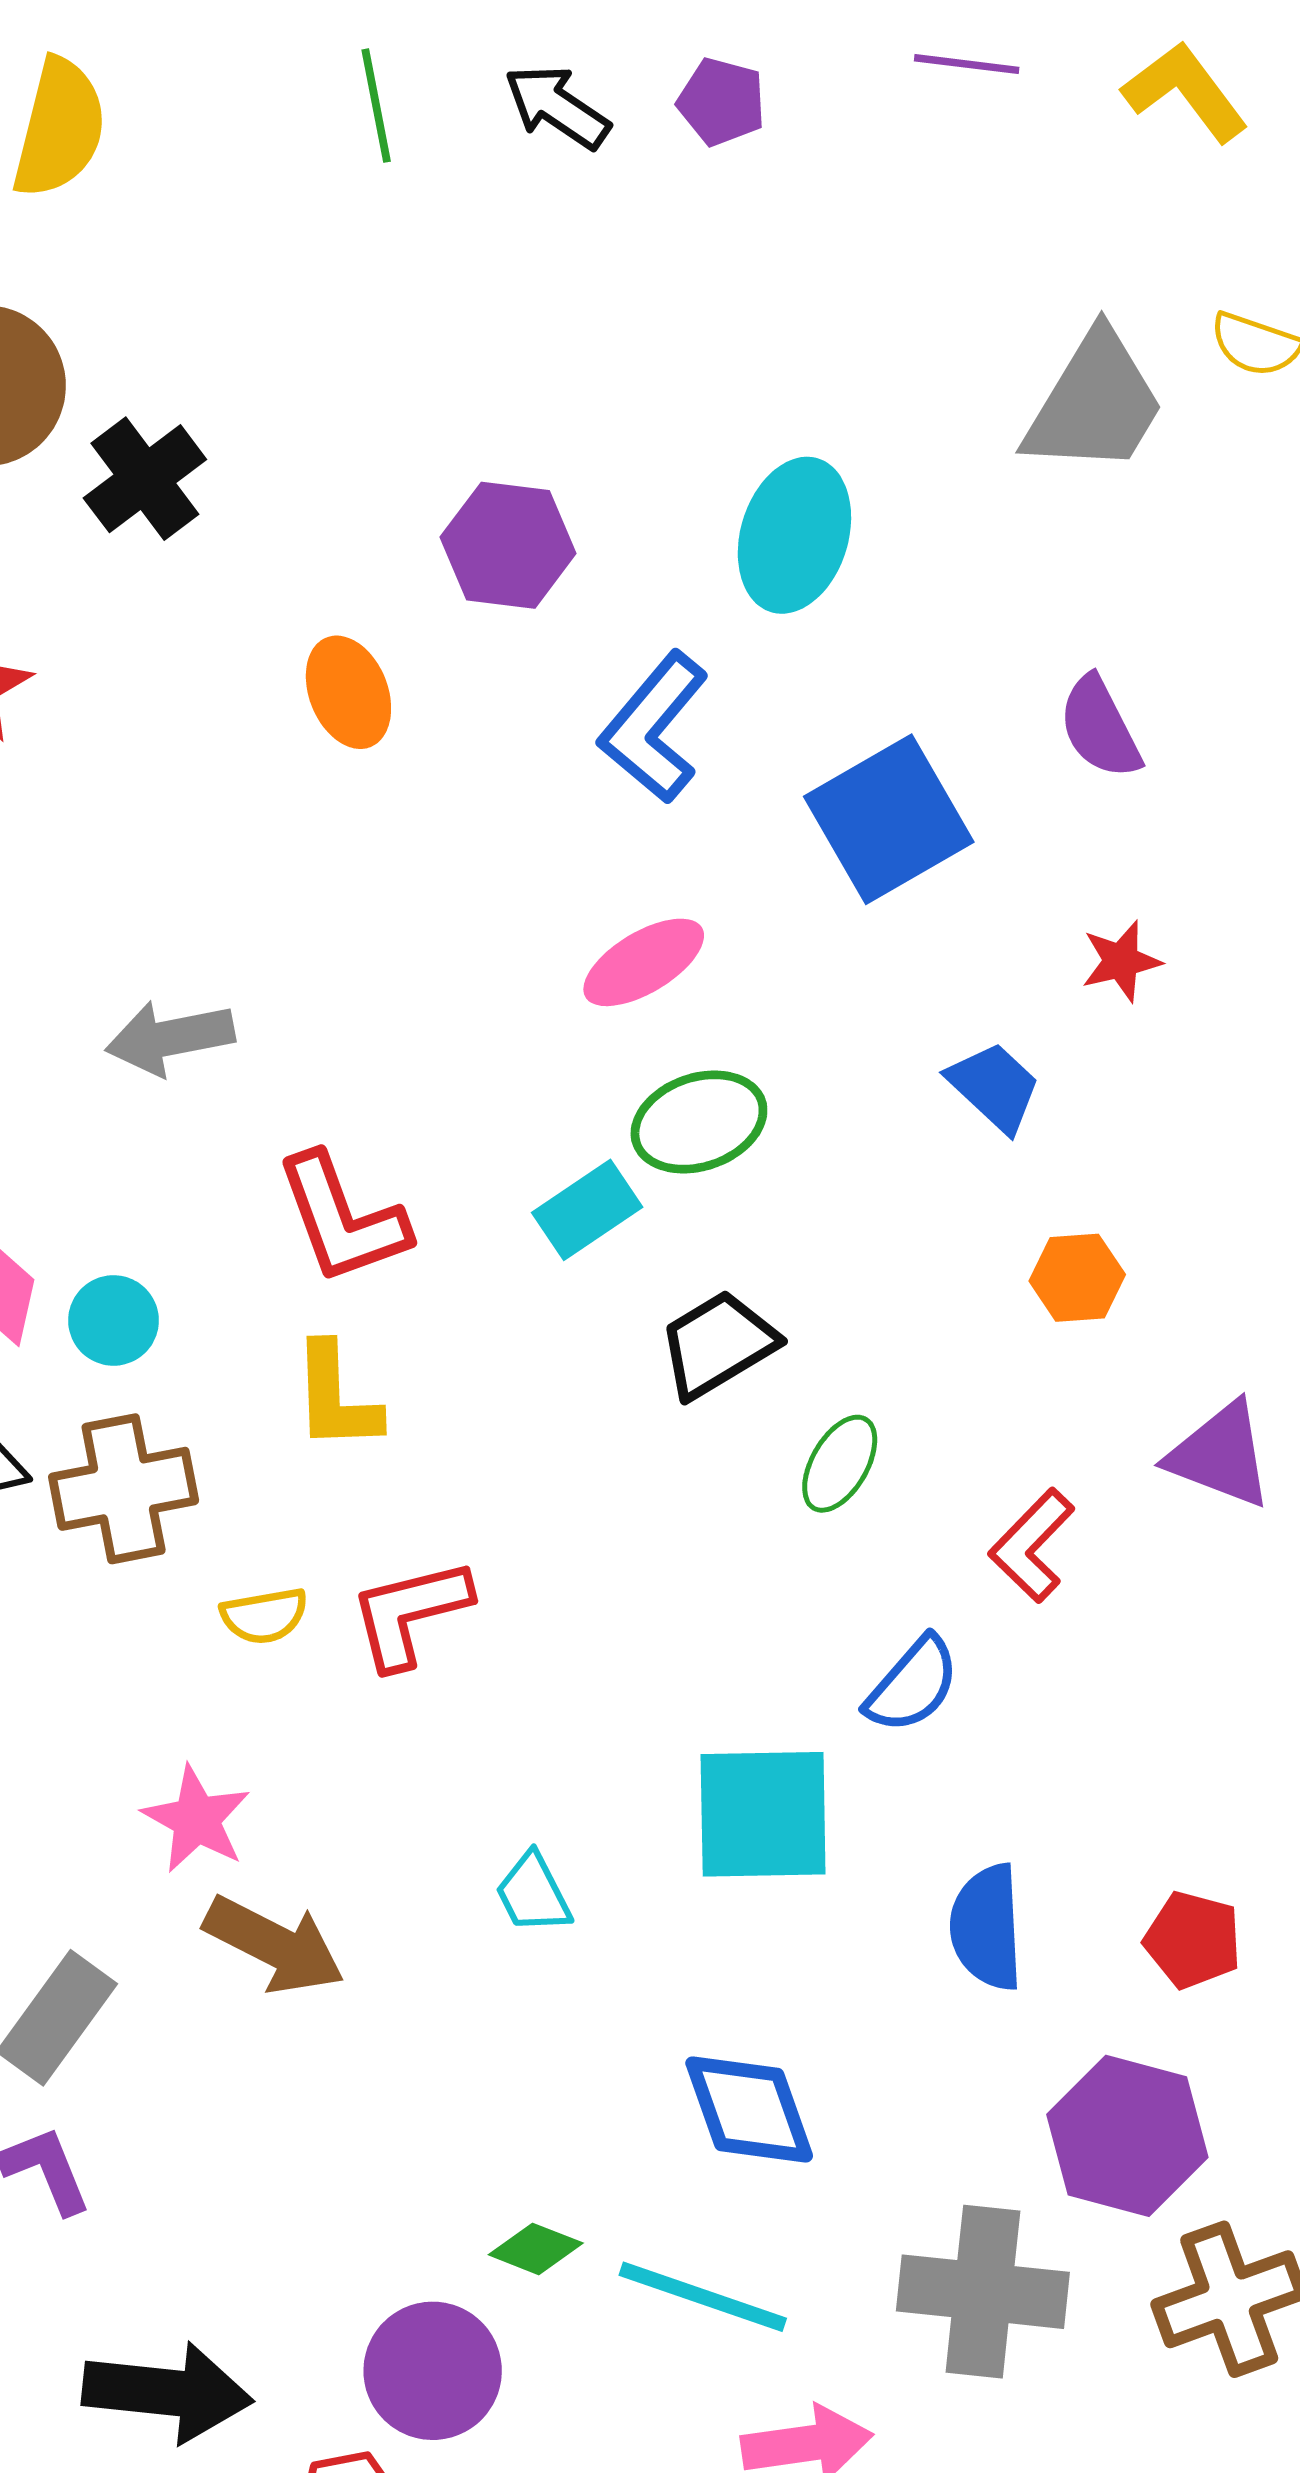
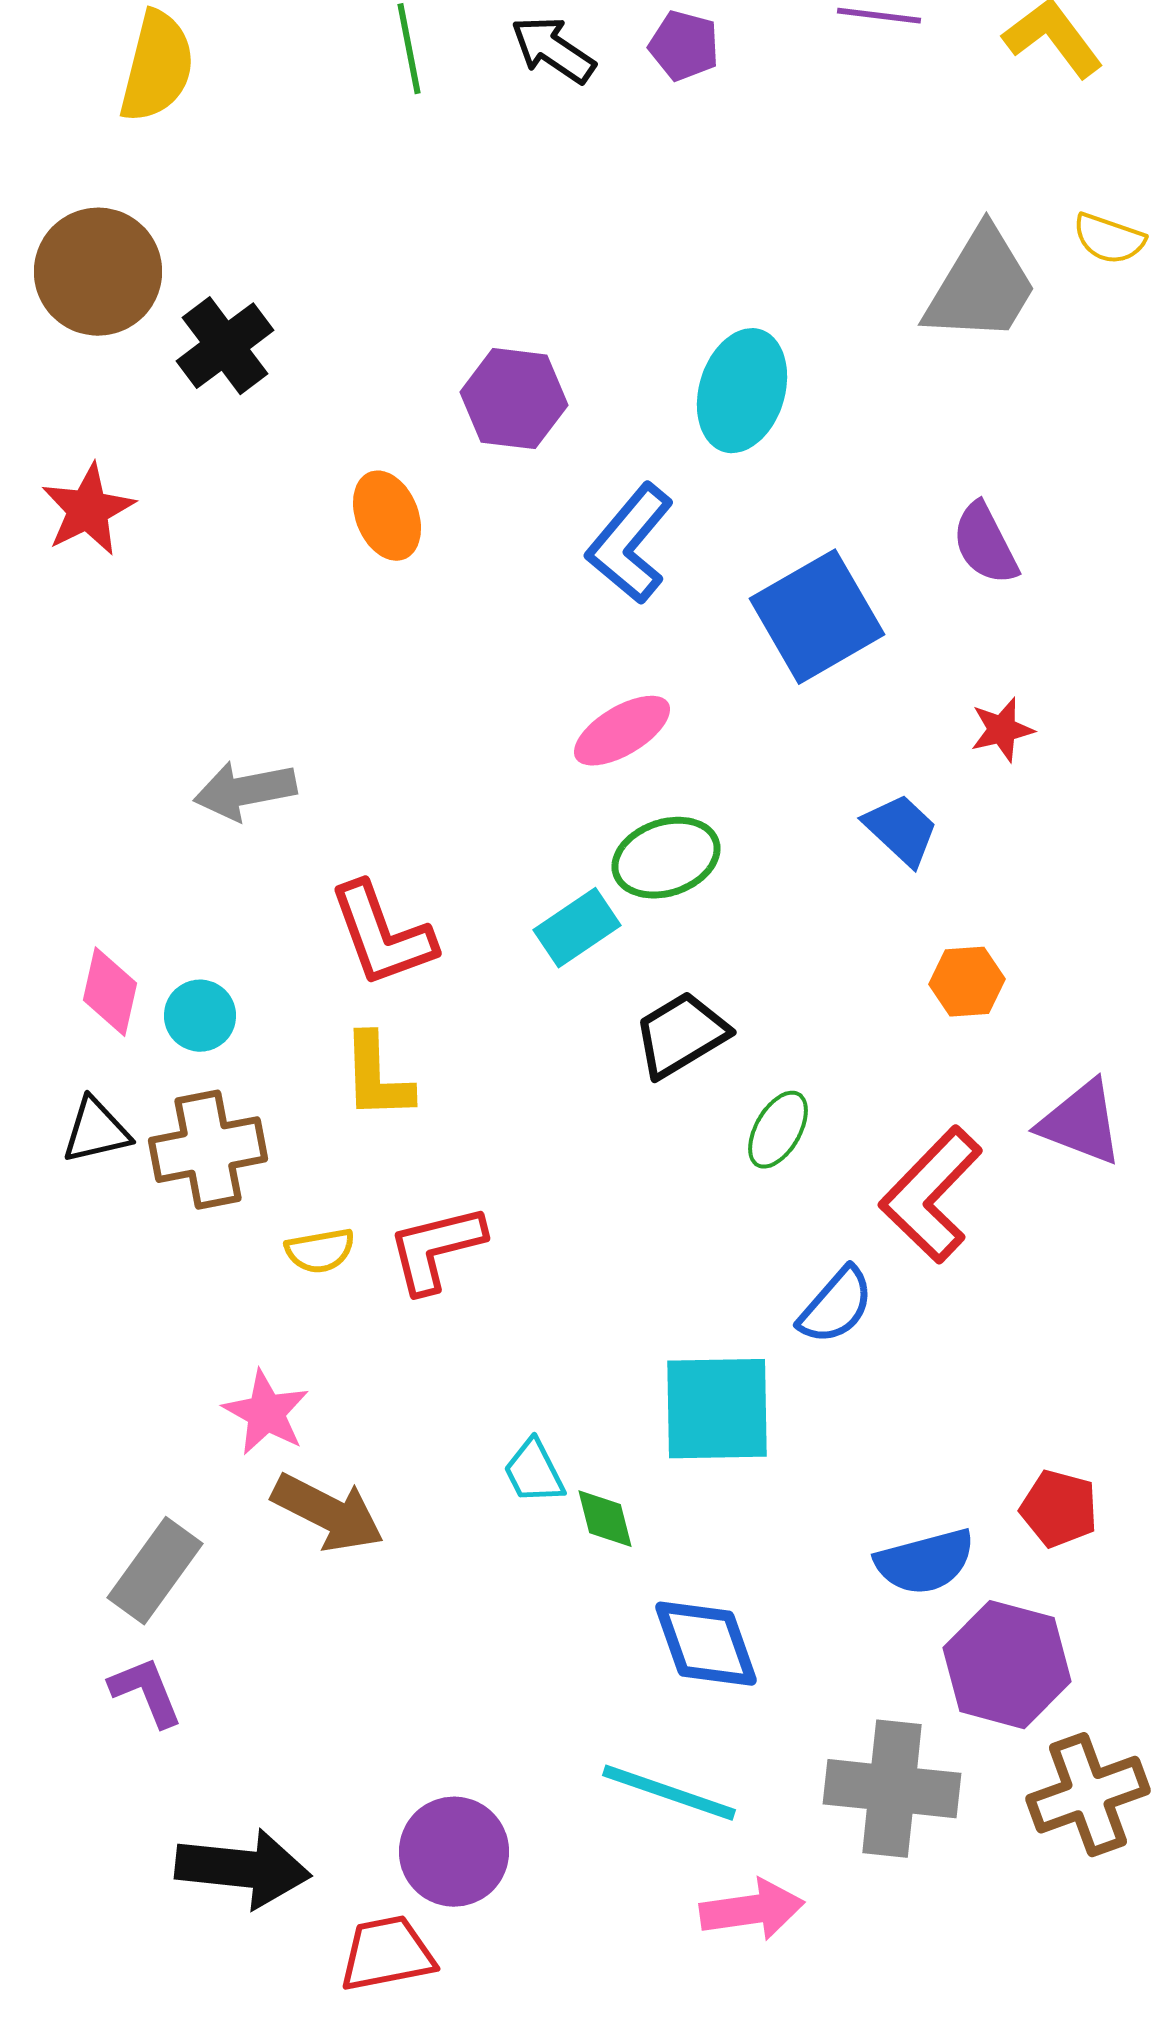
red L-shape: (1032, 1545) -> (931, 1195), size x1.5
blue semicircle: (987, 1927) -> (925, 1562), moved, turned -102
green diamond: (536, 2249) -> (605, 1519), moved, turned 54

